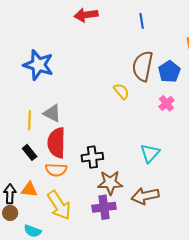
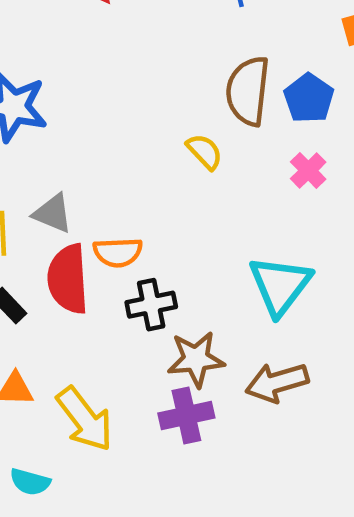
cyan triangle: (150, 153) -> (280, 285), size x1.4
orange semicircle: (56, 170) -> (118, 252), moved

